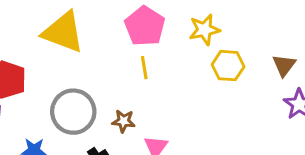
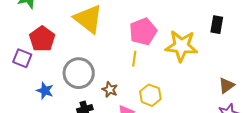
yellow star: (204, 30) -> (181, 46), size x1.5
yellow hexagon: (228, 66) -> (150, 95), moved

